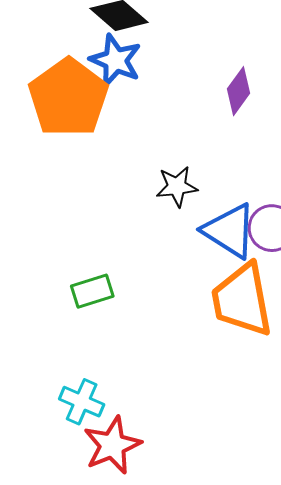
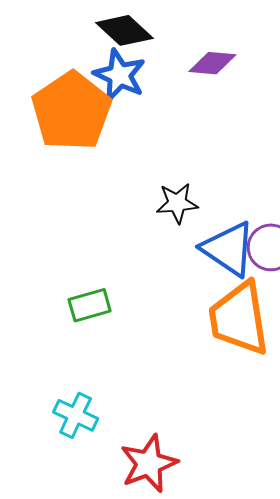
purple diamond: (238, 91) -> (212, 63), moved, turned 57
red star: (112, 445) -> (149, 464), moved

